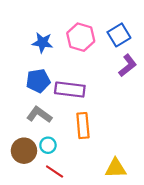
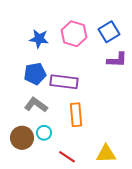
purple L-shape: (128, 66) -> (117, 60), turned 40
red line: (55, 171) -> (67, 157), moved

